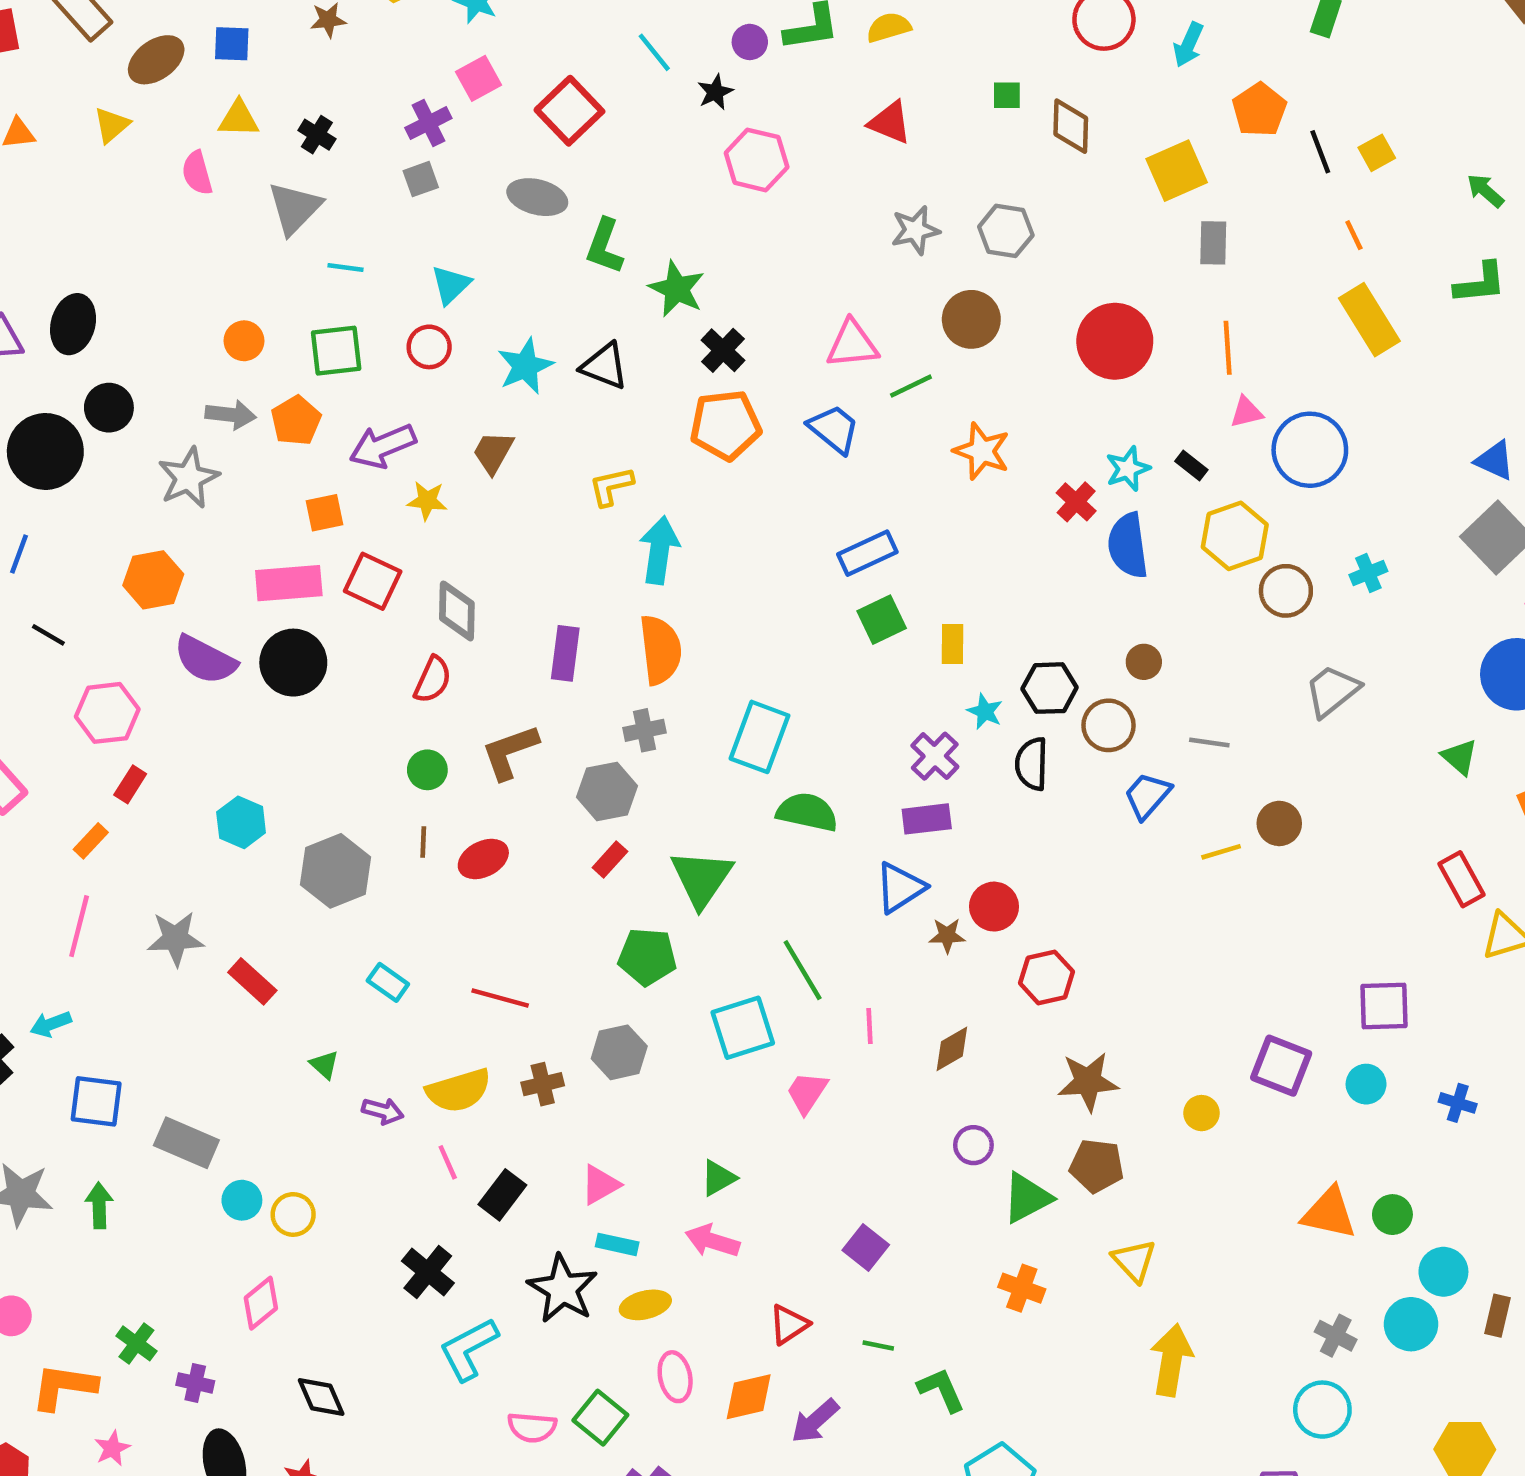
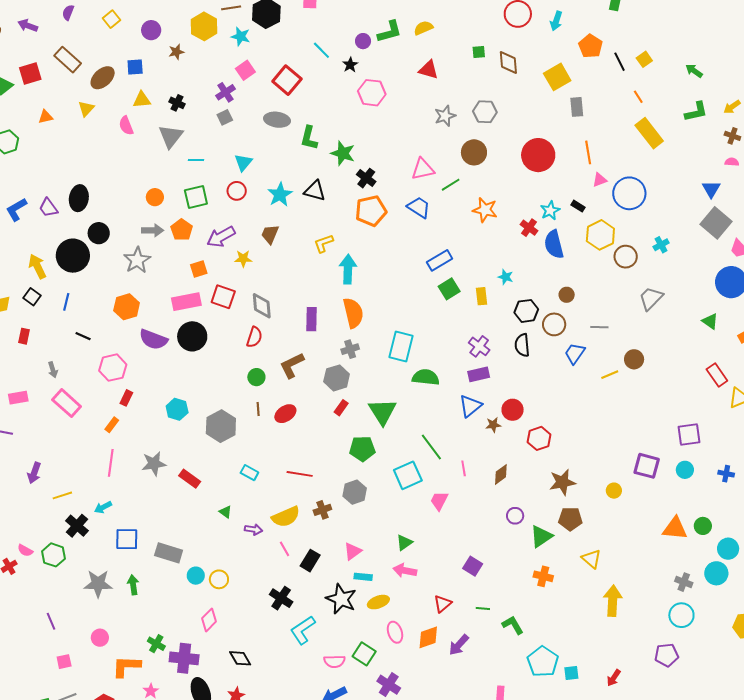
blue triangle: (1495, 460) -> (711, 189), turned 42
cyan star: (985, 711) -> (506, 277), moved
purple cross: (195, 1383) -> (184, 658), size x1.8

